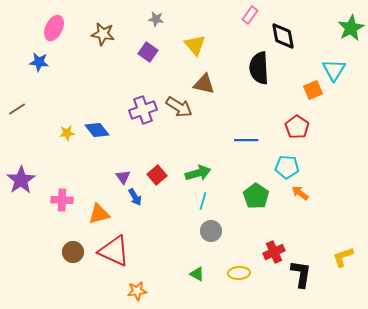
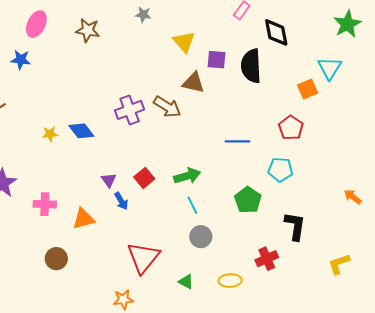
purple square: (148, 52) -> (217, 60), moved, turned -30
orange arrow: (300, 193) -> (353, 197), moved
cyan line: (203, 201) -> (192, 205), turned -42
red triangle: (114, 251) -> (143, 258), moved, turned 44
black L-shape: (301, 274) -> (295, 226), moved

